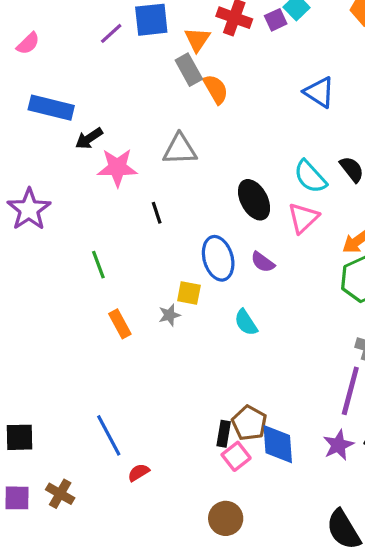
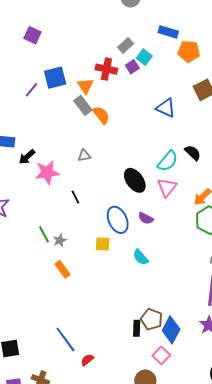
gray triangle: (180, 149) -> (84, 156), size x0.6
cyan semicircle: (310, 177) -> (168, 161), turned -90
gray star: (169, 315) -> (60, 240), moved
blue diamond: (278, 444) -> (171, 330), turned 40
pink square: (236, 456) -> (161, 355), moved

